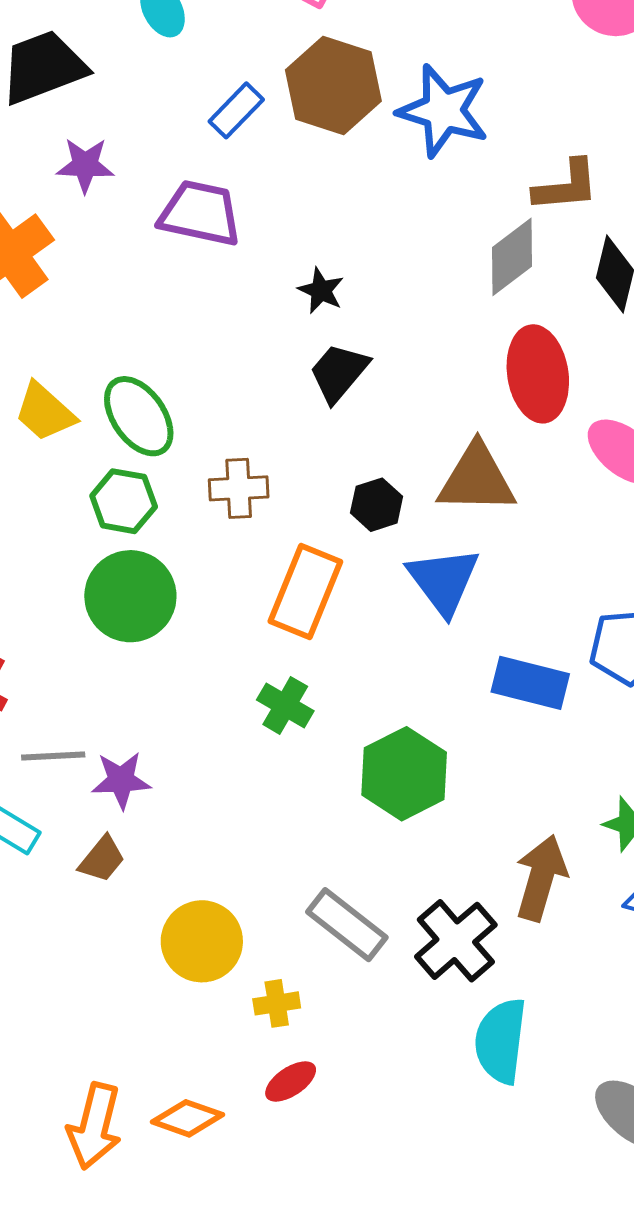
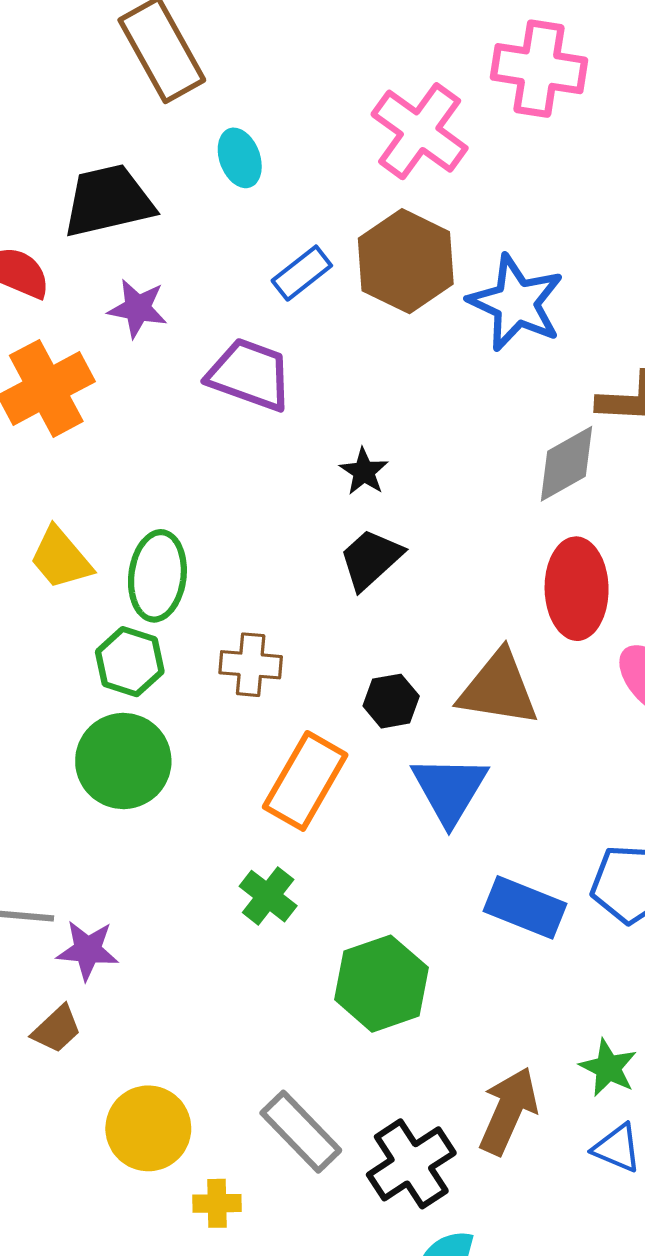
green ellipse: (139, 416) -> (157, 576), turned 34

